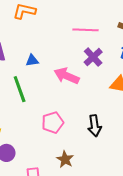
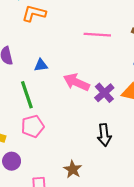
purple cross: (93, 57) -> (104, 93), moved
pink pentagon: (53, 122) -> (33, 126), moved

